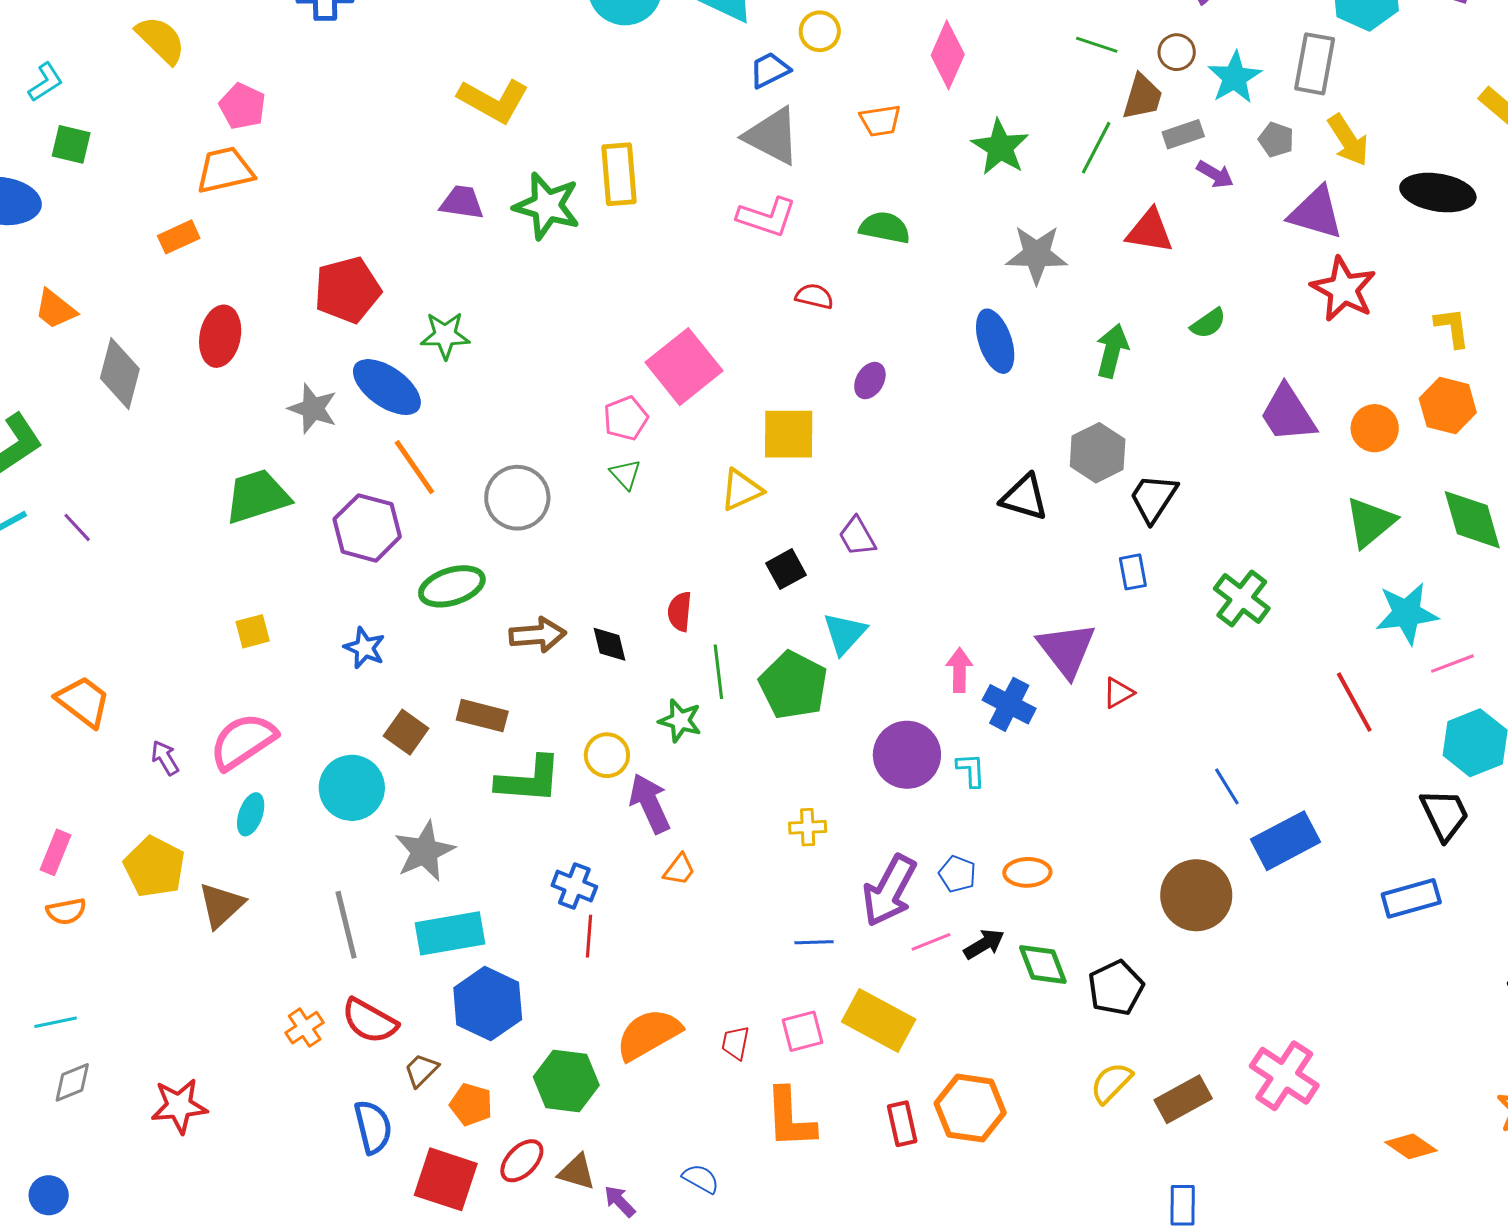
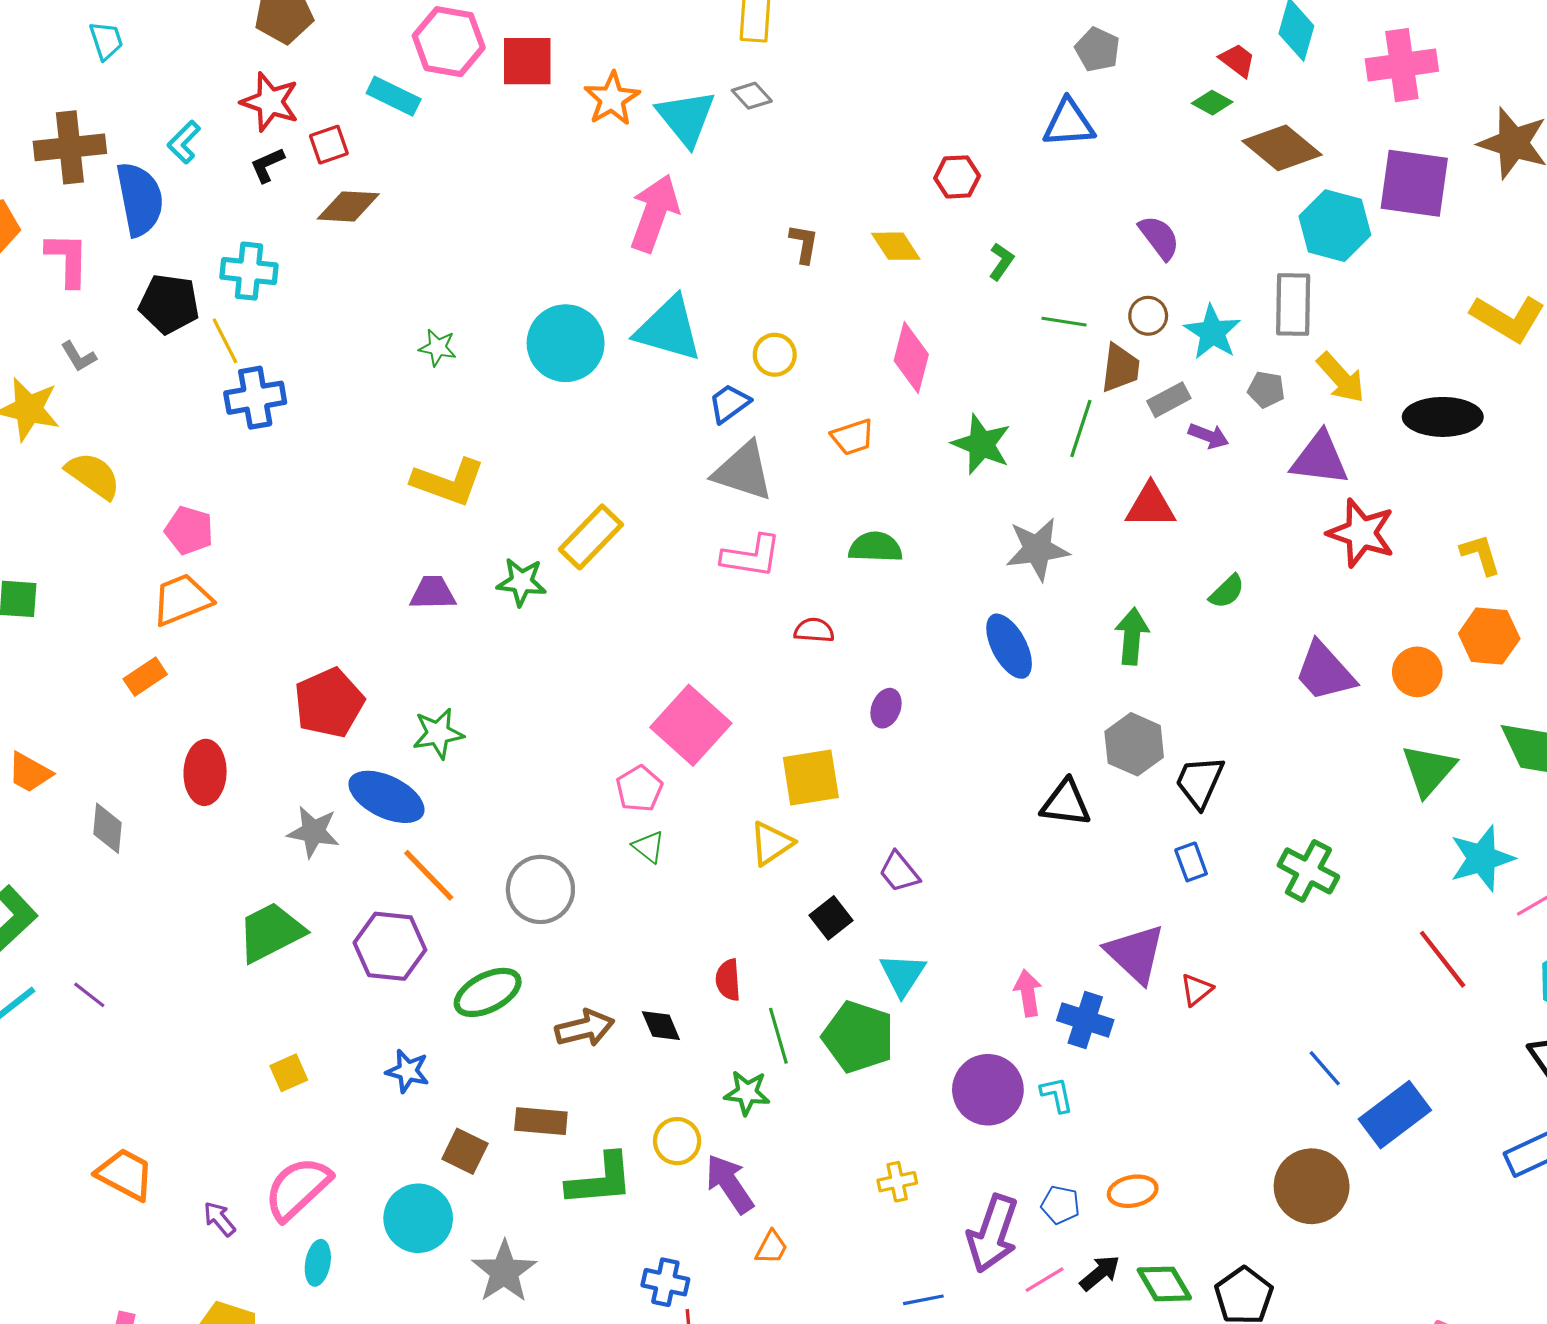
yellow rectangle: (619, 174) -> (591, 537), turned 58
green star: (547, 206) -> (522, 582), size x0.7
gray diamond: (120, 374) -> (108, 828), size x0.7

